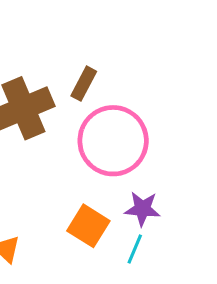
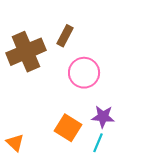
pink circle: (113, 141) -> (84, 73), size x0.7

